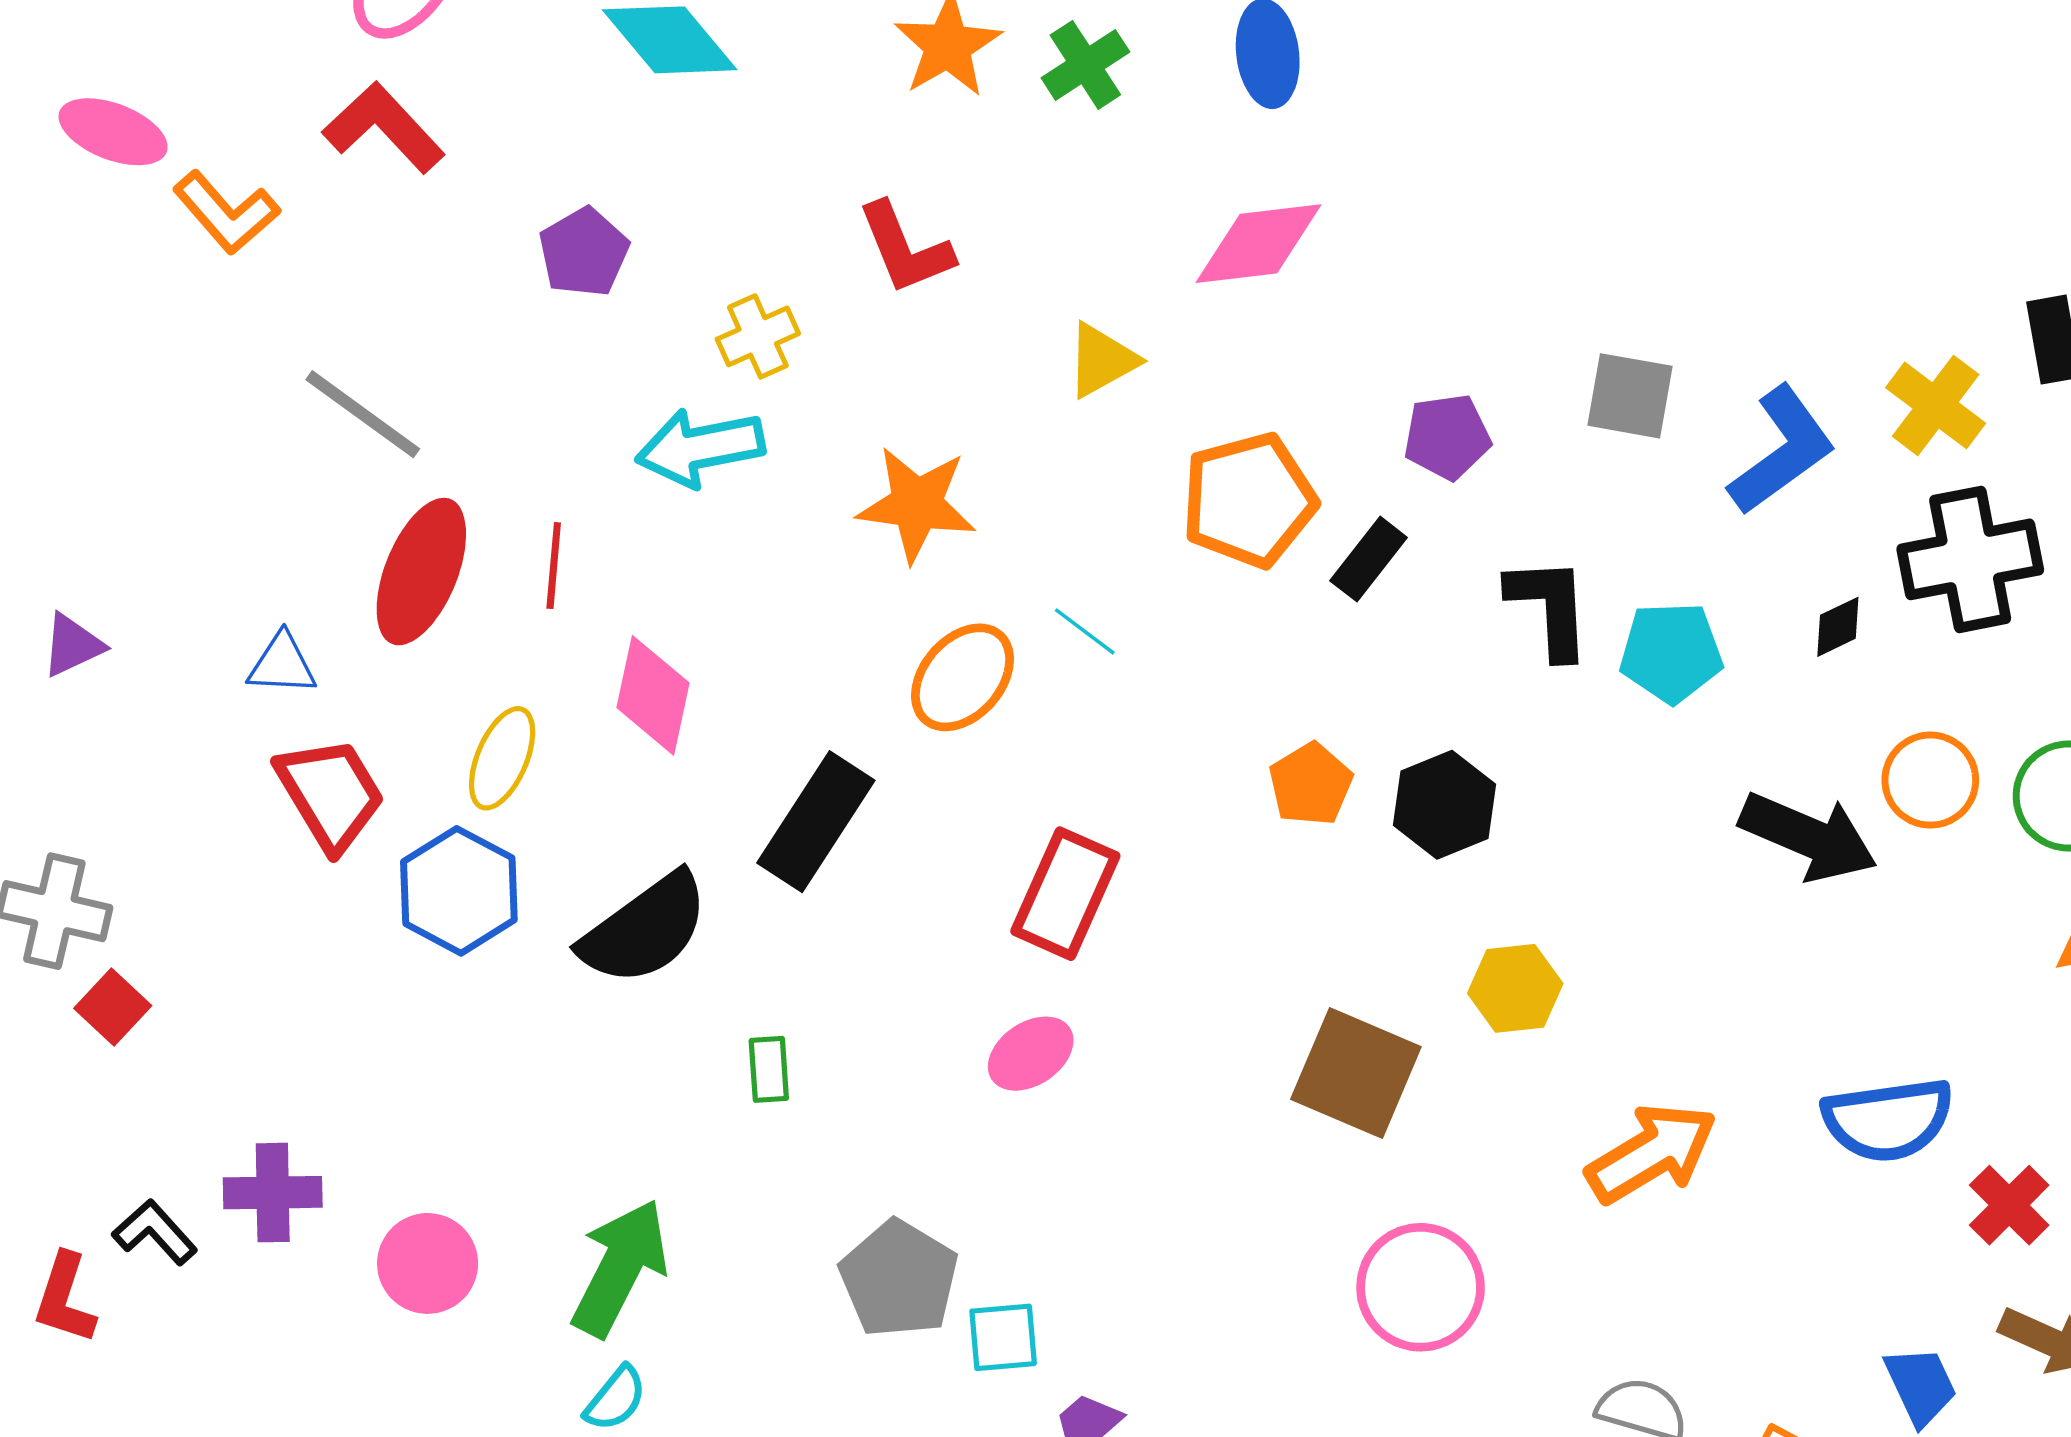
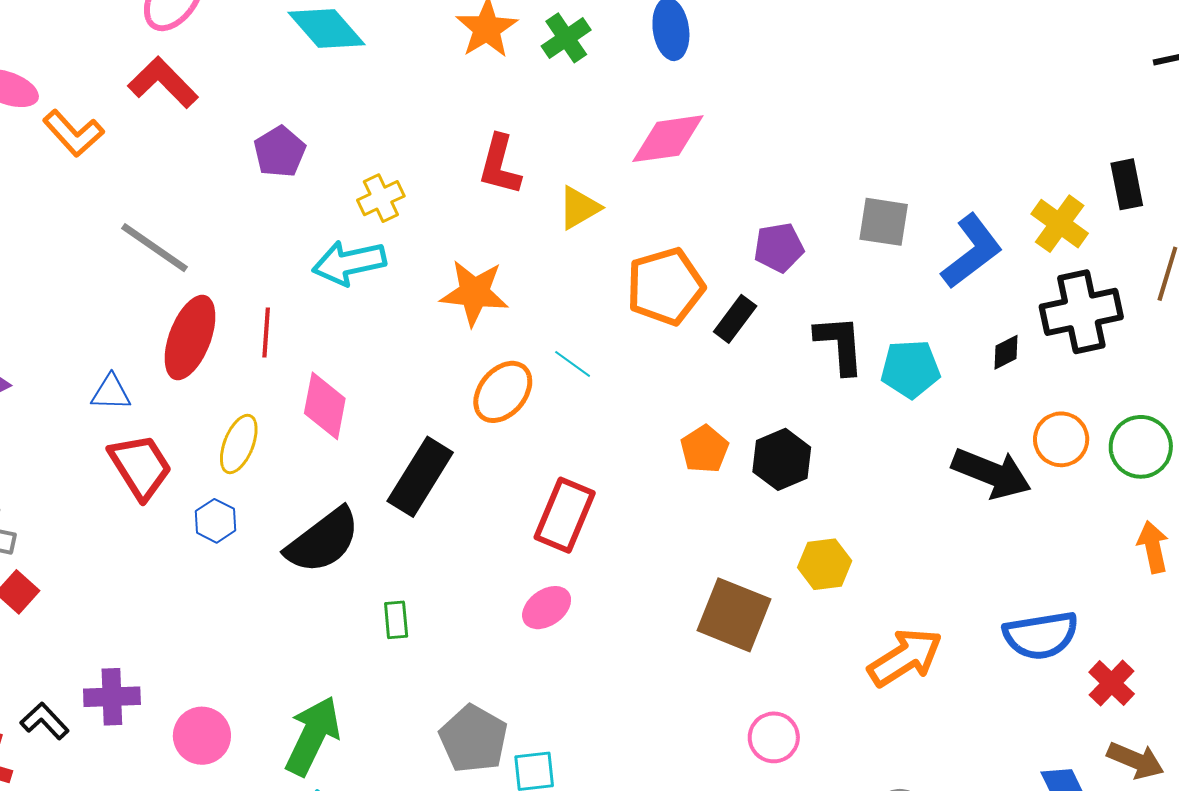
red L-shape: (905, 248) -> (500, 165), moved, turned 38
blue hexagon: (459, 891) -> (215, 521), size x0.6
pink circle: (1421, 1287) -> (774, 737), size x0.7

